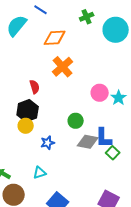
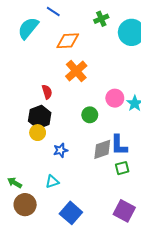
green circle: (76, 121) -> (90, 115), moved
gray diamond: (88, 142) -> (102, 149), turned -30
green square: (113, 153) -> (122, 168), moved, turned 32

